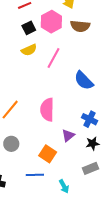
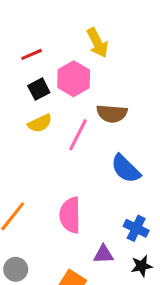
brown semicircle: (80, 26) -> (112, 114), moved
purple triangle: (68, 135) -> (104, 254), turned 40

